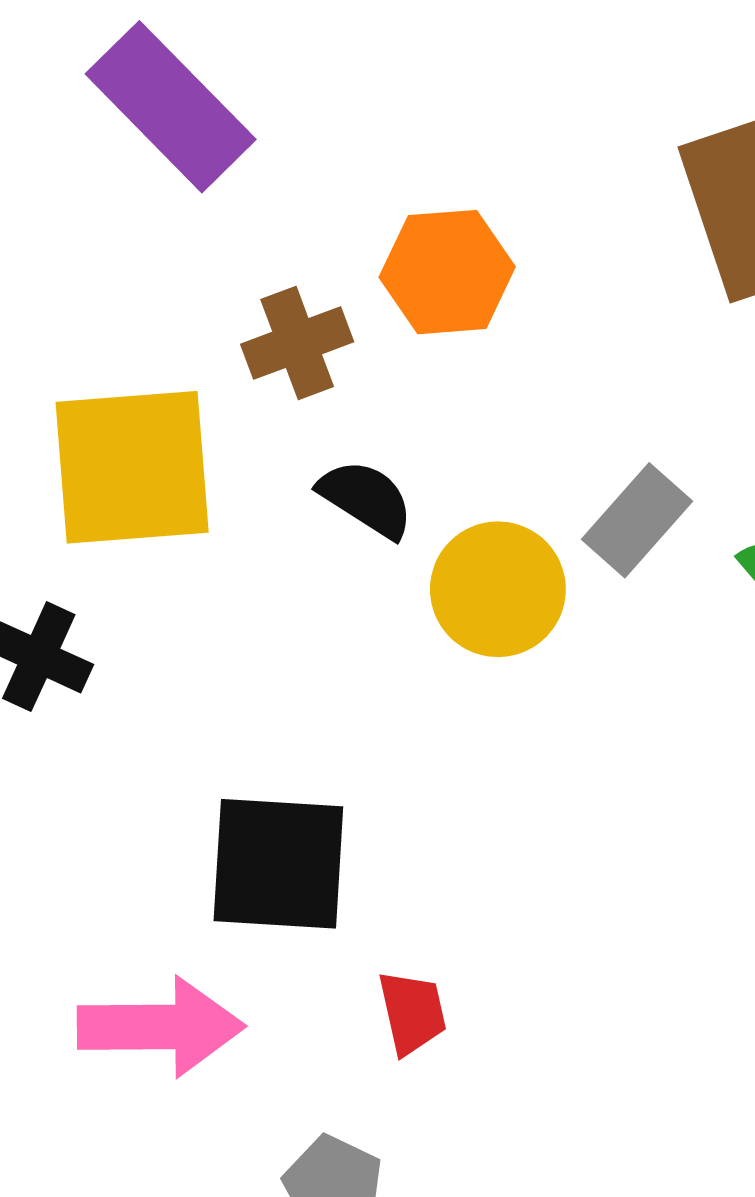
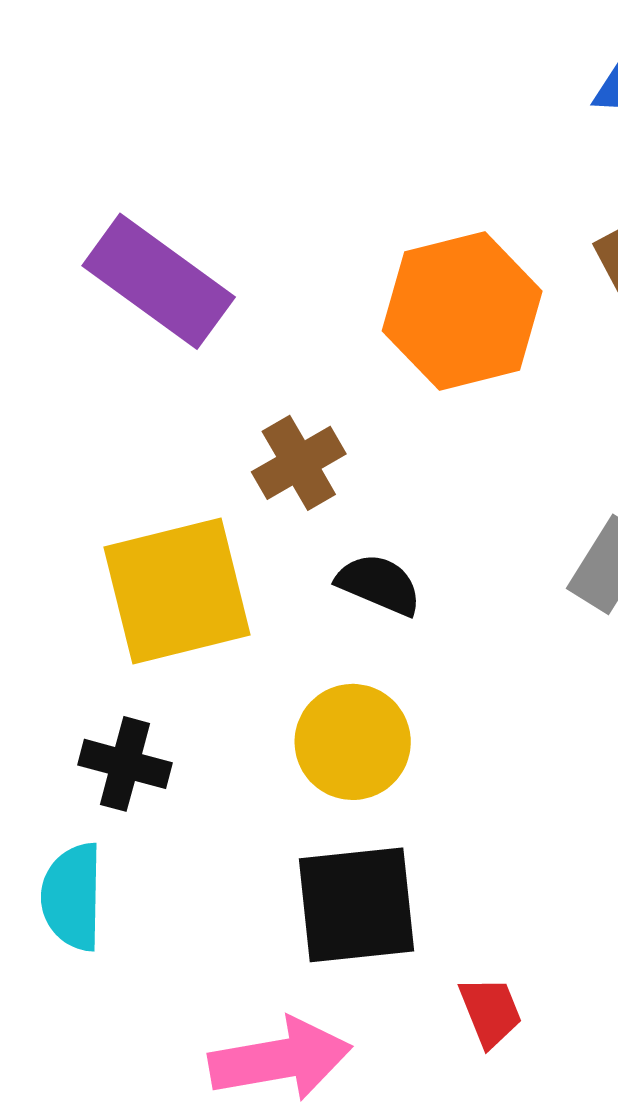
orange hexagon: (447, 272) -> (462, 311), moved, size x1.4
yellow circle: (498, 589) -> (353, 742), moved

